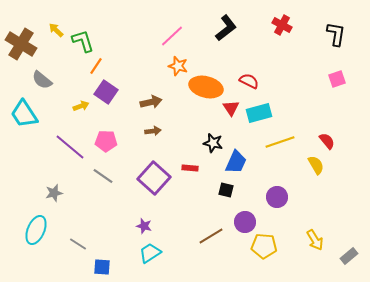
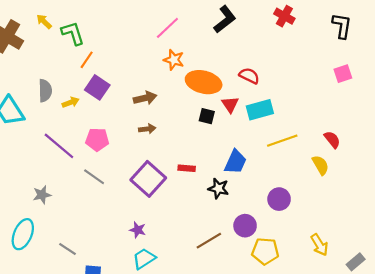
gray semicircle: (42, 80) -> (45, 91), moved, turned -130
black star: (213, 143) -> (218, 188), moved
black square: (226, 190) -> (207, 116), moved

